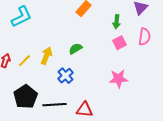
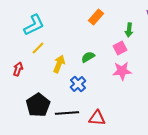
pink square: (119, 43) -> (120, 48), moved
yellow line: (24, 61) -> (38, 48), moved
pink star: (118, 79) -> (122, 71), moved

